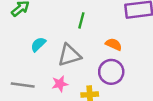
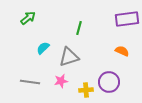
orange semicircle: (114, 44) -> (122, 51), moved
purple circle: (111, 72) -> (109, 82), moved

